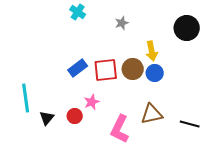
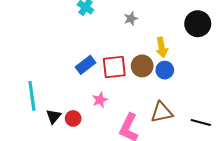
red circle: (75, 116) -> (73, 118), moved

